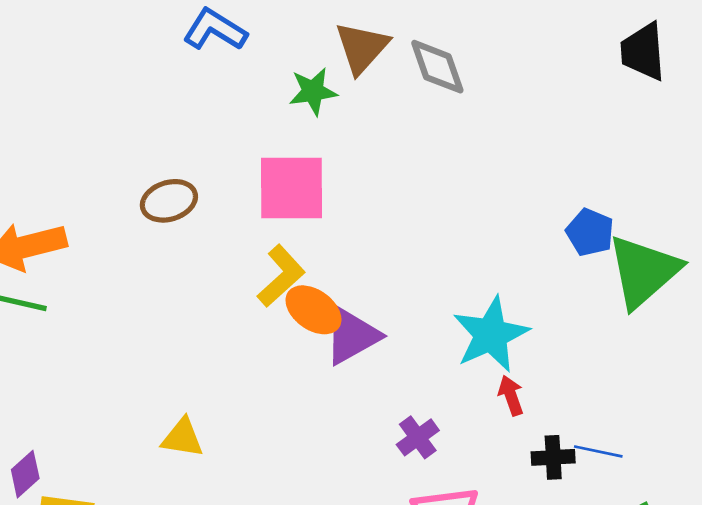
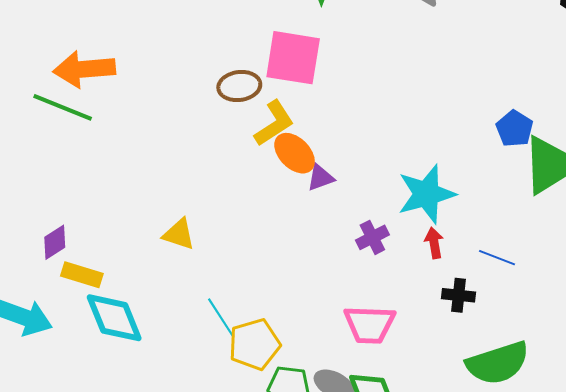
brown ellipse: (169, 201) -> (239, 86), moved
purple triangle: (352, 336) -> (320, 178), size x0.6
purple cross: (418, 437) -> (372, 237), moved
blue line: (598, 451) -> (497, 258), moved

